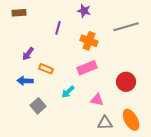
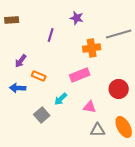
orange cross: (89, 41) -> (92, 48), moved, turned -30
gray square: (38, 106) -> (42, 115), moved

